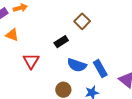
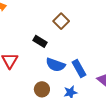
black rectangle: (61, 42) -> (40, 41), turned 64

